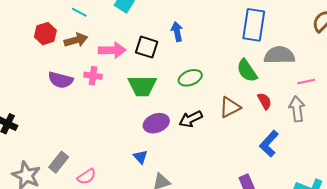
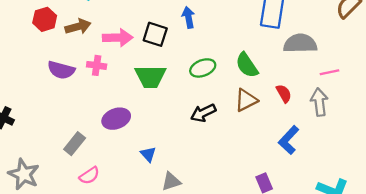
green semicircle: (247, 71) -> (247, 65), moved
purple ellipse: (156, 123) -> (116, 119), moved
gray rectangle: (59, 162) -> (75, 144), moved

